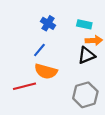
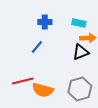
blue cross: (48, 23) -> (45, 22), turned -32
orange semicircle: (46, 71) -> (43, 90), moved

